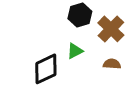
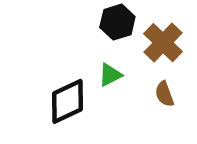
brown semicircle: (112, 64) -> (164, 94), turned -114

